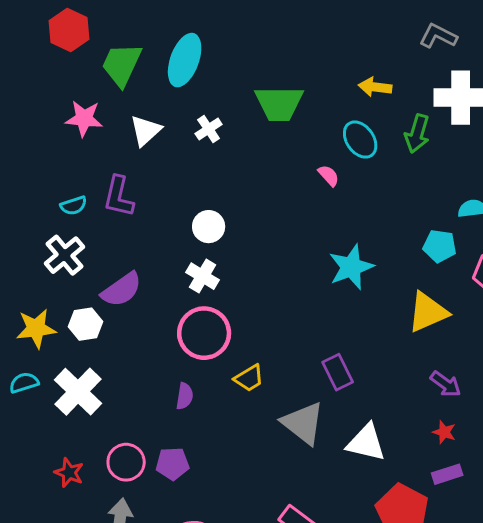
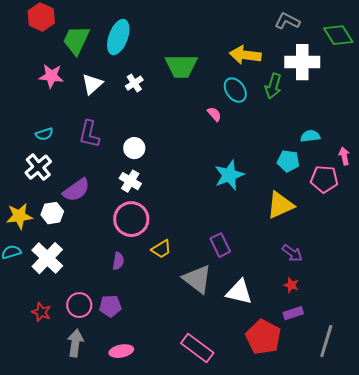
yellow arrow: (375, 87) -> (245, 55), size x1.4
purple L-shape: (119, 197) -> (89, 134), moved

